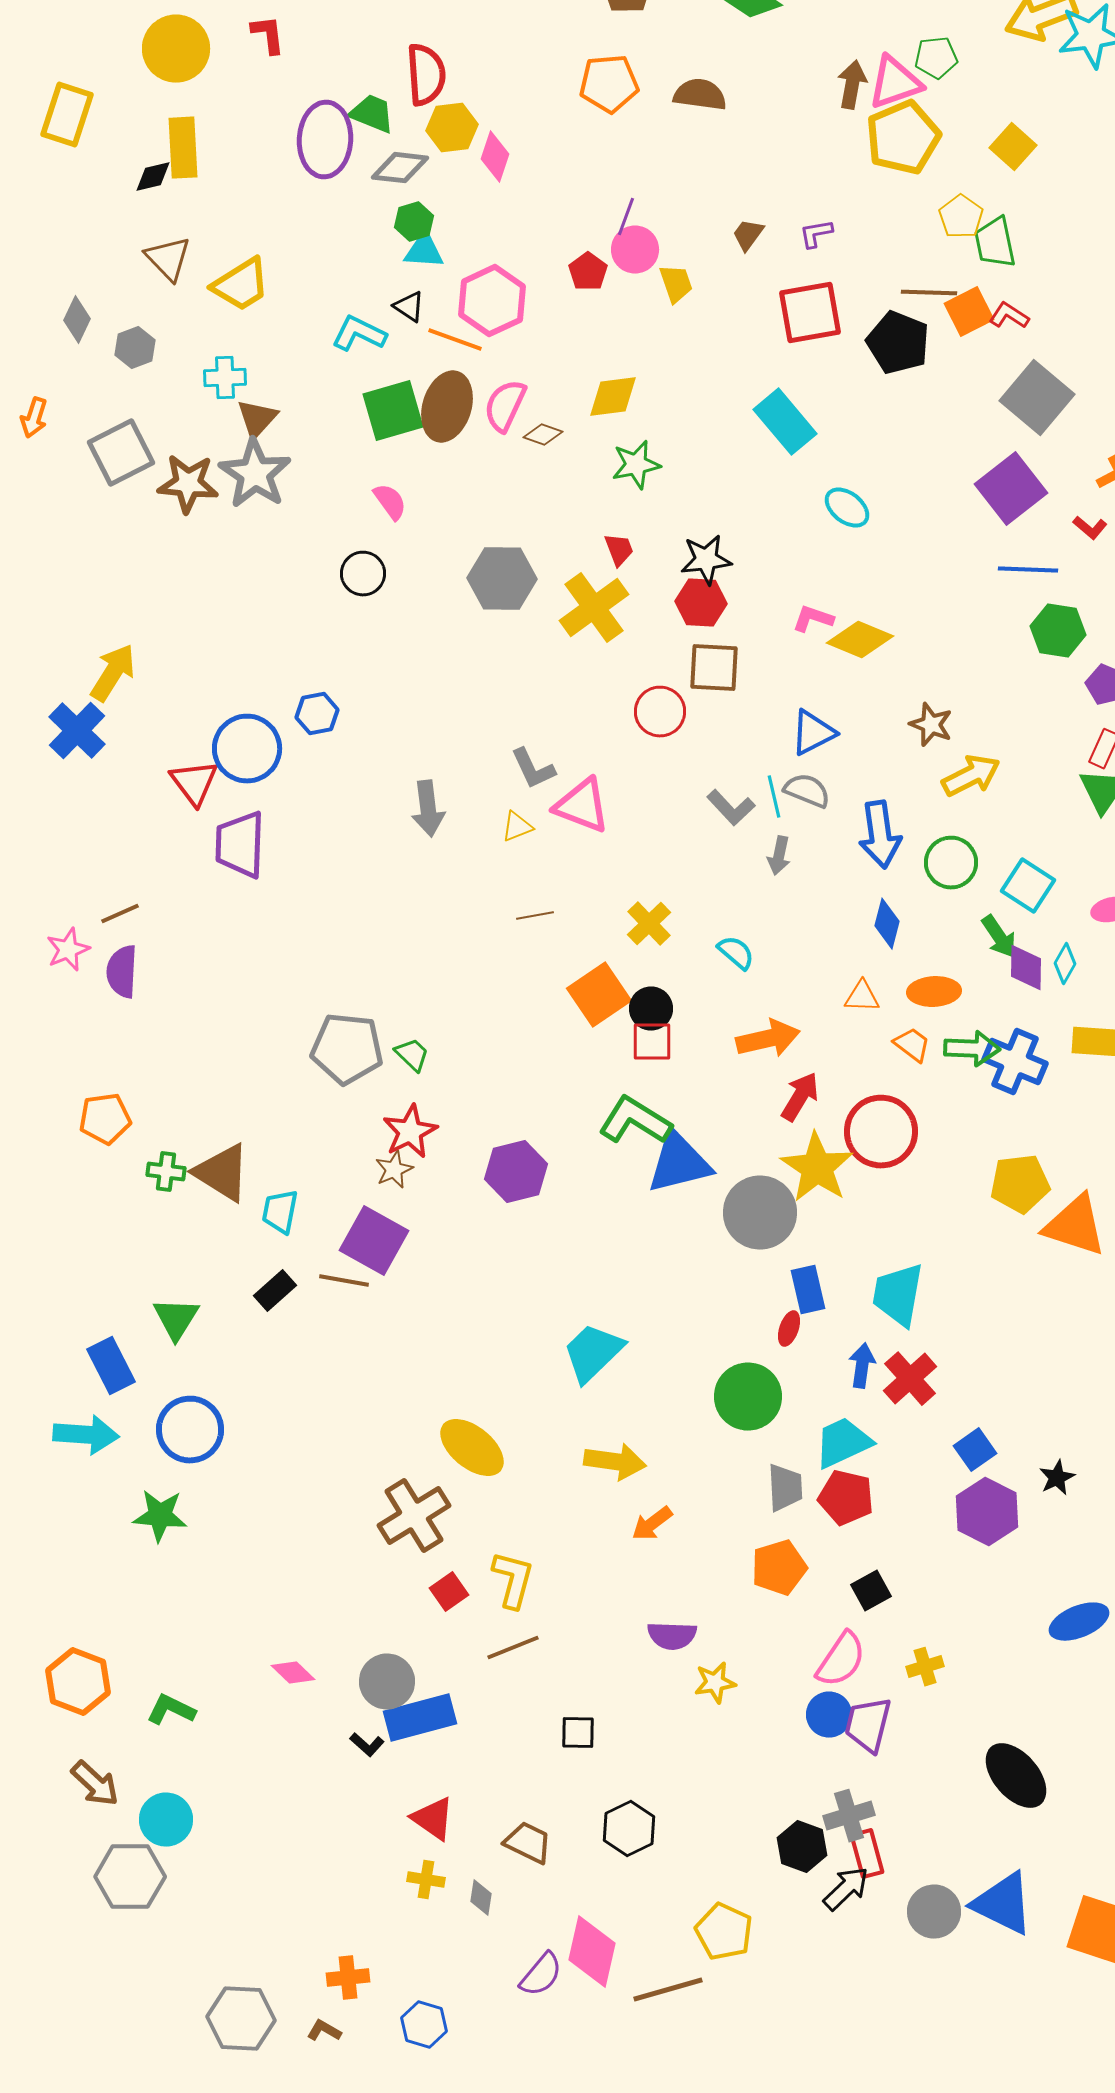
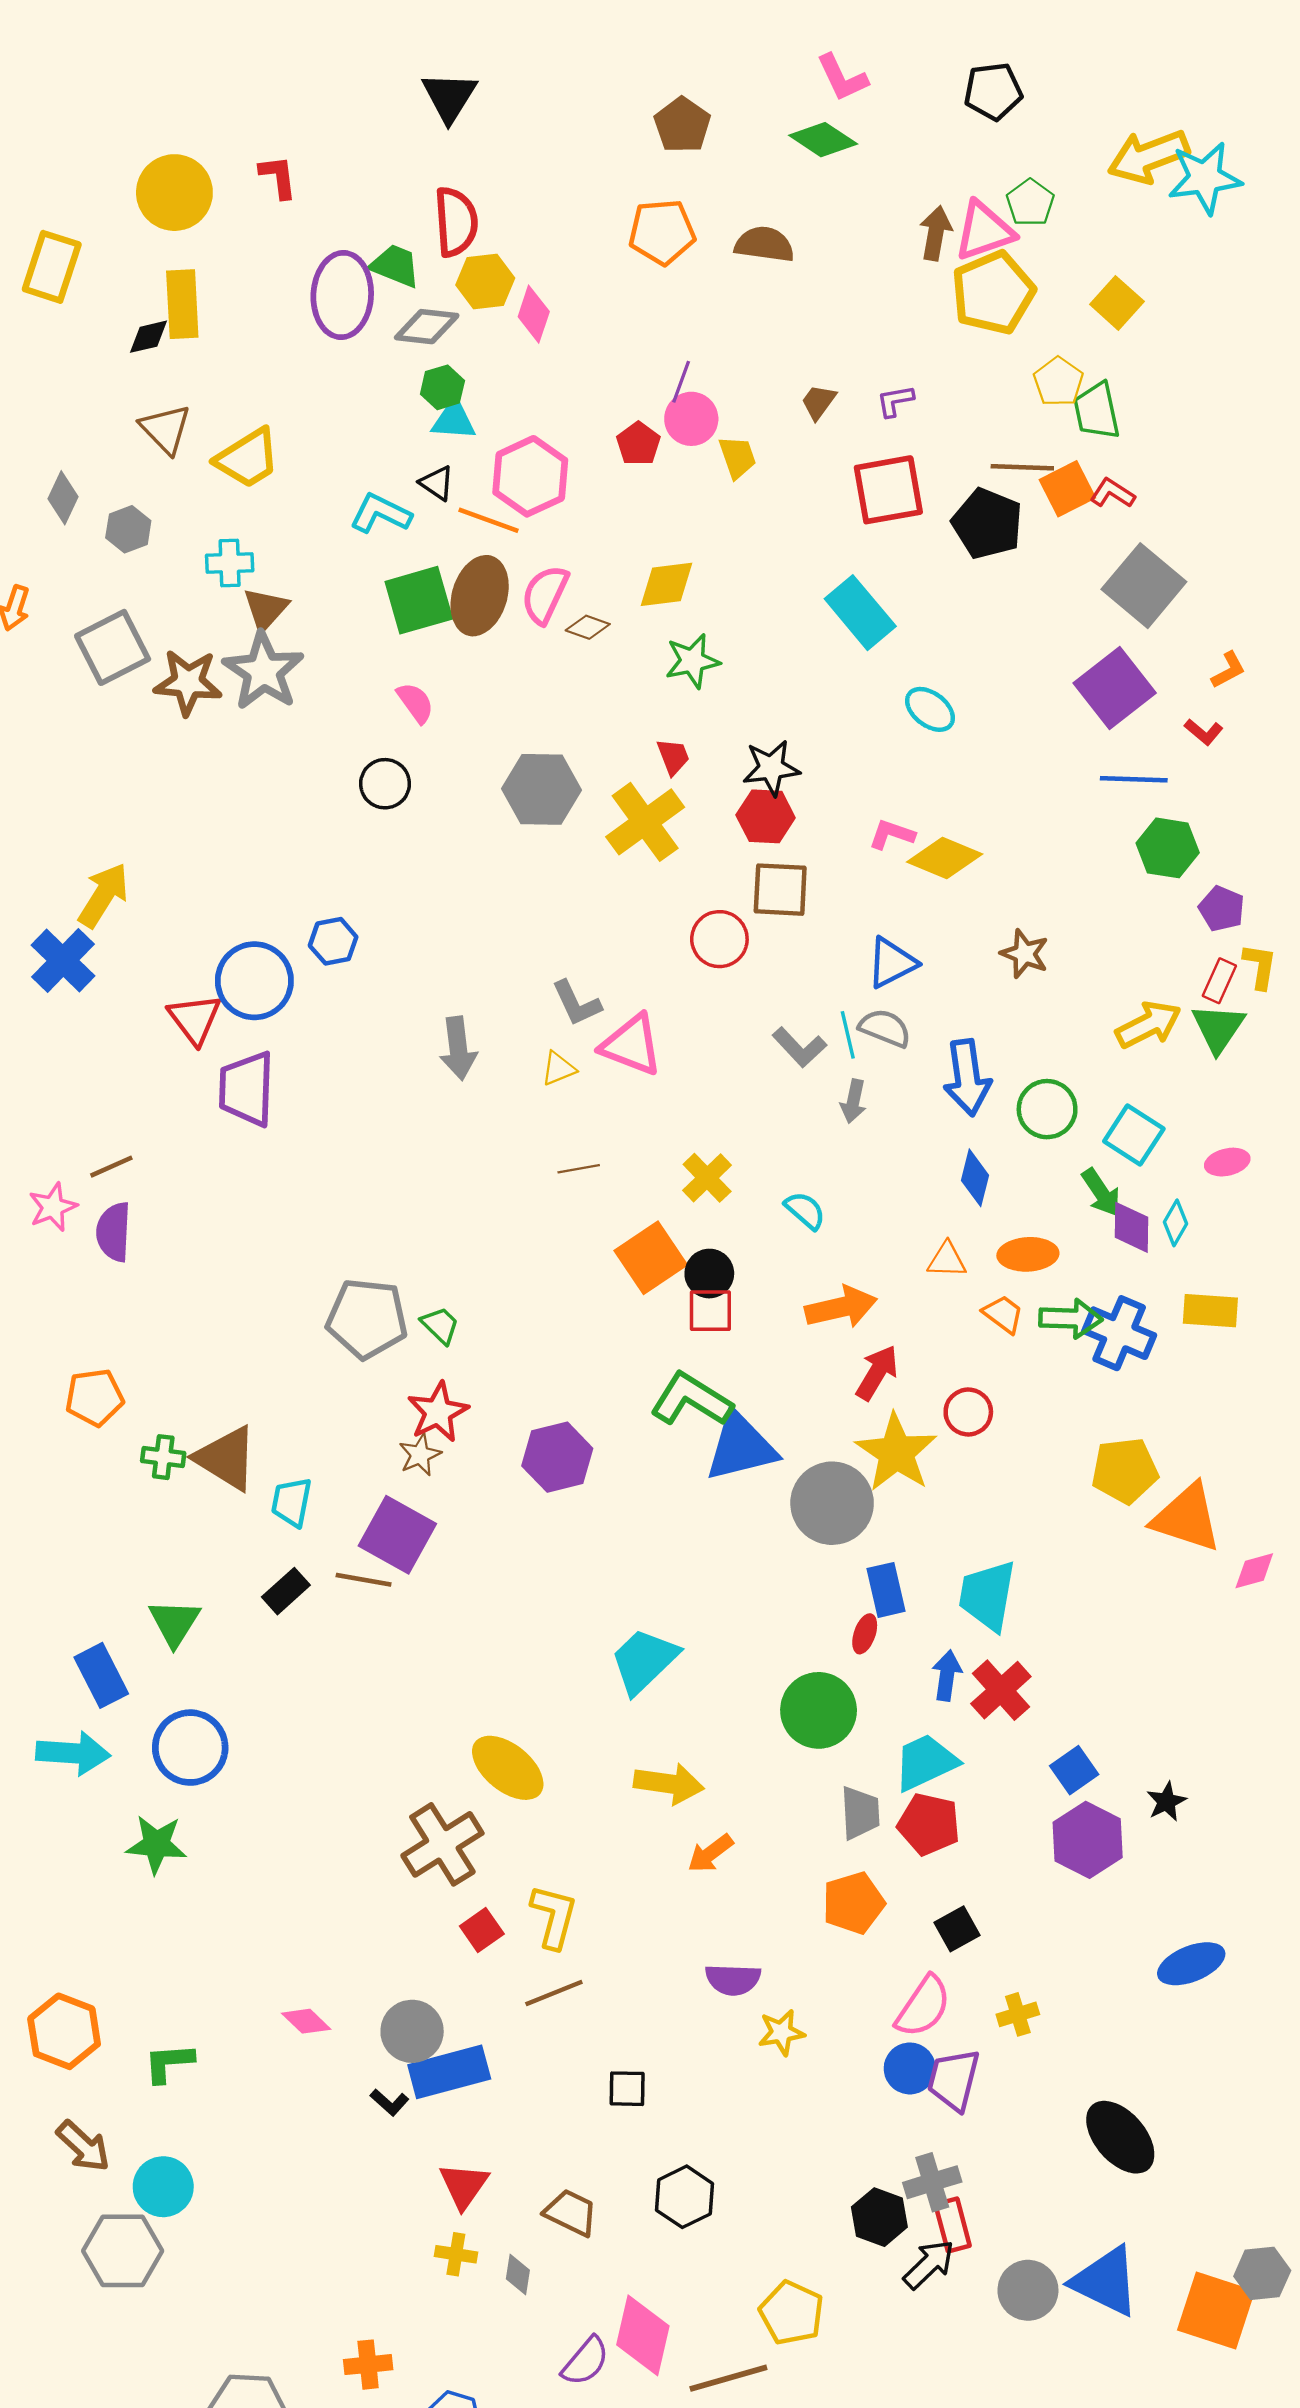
green pentagon: (936, 58) -> (1030, 203), turned -30
yellow arrow: (971, 776) -> (1148, 1025), moved
red circle: (881, 1132) -> (968, 1412), size x0.6
green L-shape: (171, 1710) -> (169, 2063), turned -30
red triangle: (433, 1819) -> (464, 2186), turned 30

